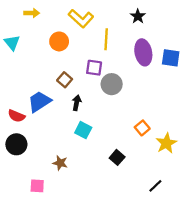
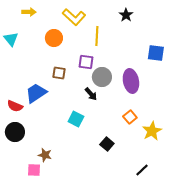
purple ellipse: (143, 52) -> (131, 81), moved
brown square: (65, 80) -> (59, 73), turned -32
black arrow: (77, 103) -> (91, 94), moved, turned 128
brown star: (60, 163) -> (45, 155), moved

